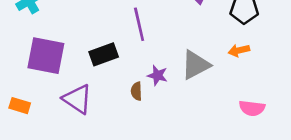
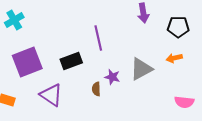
purple square: (46, 56) -> (27, 62), turned -32

